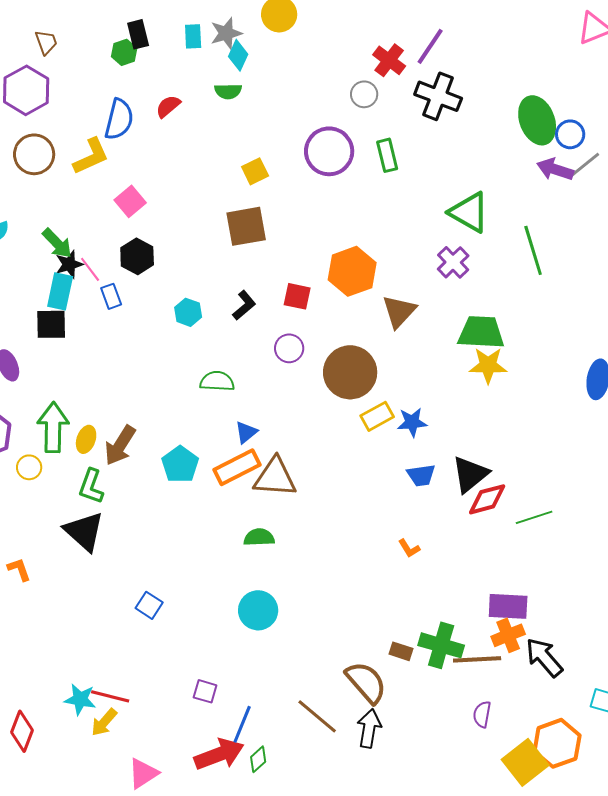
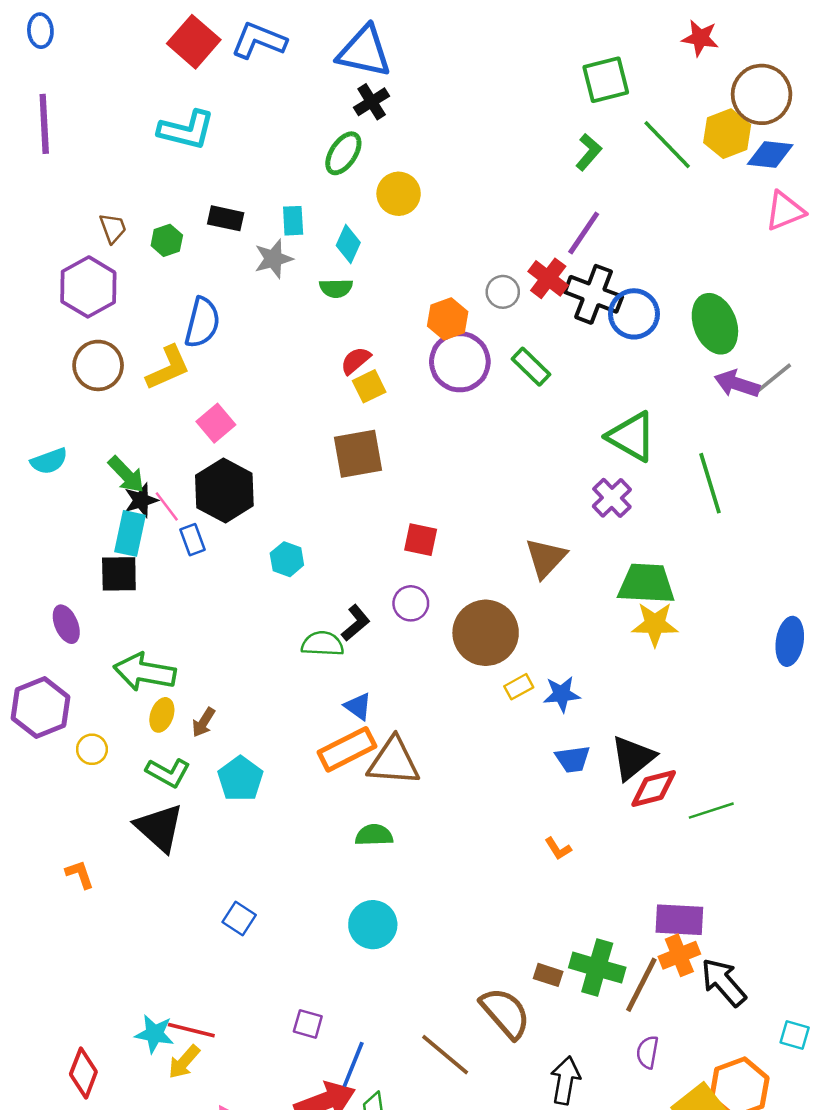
gray star: (226, 33) -> (273, 259), moved
black rectangle: (138, 34) -> (226, 218), turned -64
green hexagon: (124, 52) -> (167, 240), moved
red cross: (389, 60) -> (548, 278), moved
red semicircle: (168, 106) -> (356, 361), moved
blue circle: (570, 134) -> (634, 314), moved, size x1.4
green rectangle: (387, 155) -> (531, 367), turned -32
black hexagon: (137, 256) -> (224, 491), size x1.4
orange hexagon: (352, 271) -> (448, 319), moved, size x0.7
black L-shape: (244, 305) -> (356, 623), moved
yellow rectangle: (377, 416) -> (519, 687), size x0.7
green arrow: (53, 427) -> (145, 672), moved, turned -81
blue triangle: (246, 432) -> (358, 706), turned -45
brown arrow: (120, 445) -> (204, 722), size x0.6
cyan pentagon: (180, 464) -> (240, 779), moved
green L-shape: (91, 486) -> (168, 773), turned -81
brown line: (477, 659) -> (641, 985), turned -60
black arrow: (369, 728) -> (565, 1080), moved

